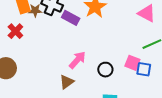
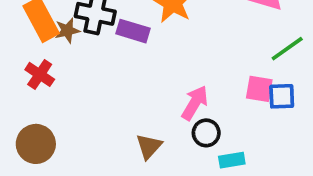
pink arrow: (77, 60) -> (195, 103), moved
black circle: (105, 70) -> (206, 133), moved

